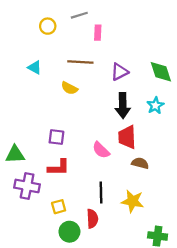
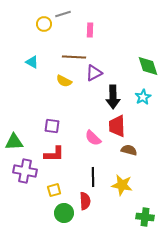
gray line: (79, 15) -> (63, 14), moved
purple triangle: (119, 72) -> (94, 73), moved

